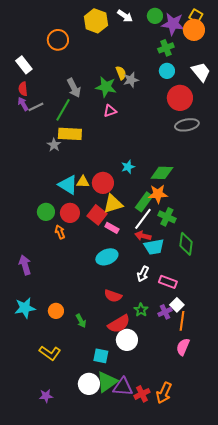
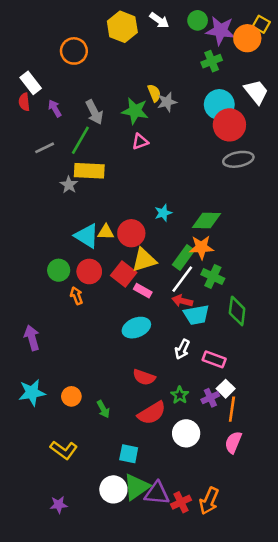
yellow square: (196, 16) -> (261, 24), moved
cyan circle: (167, 71) -> (219, 105), moved, size x1.5
red semicircle: (23, 89) -> (24, 102), moved
purple arrow: (23, 104) -> (55, 108), moved
gray line: (36, 107) -> (45, 148), moved
white circle: (127, 340) -> (186, 433), moved

